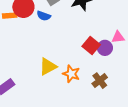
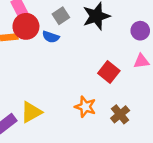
purple circle: (105, 48) -> (140, 31), moved
yellow triangle: (48, 66) -> (31, 112), moved

